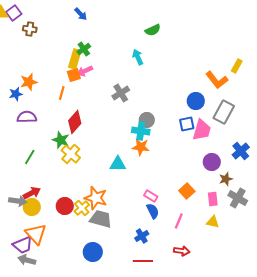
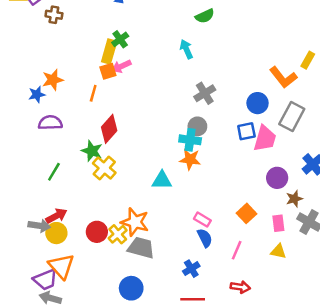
gray cross: (121, 93) -> (205, 93), moved

